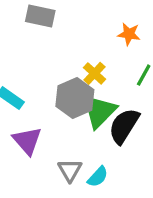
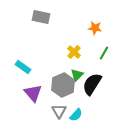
gray hexagon: (75, 98) -> (63, 85), moved
green triangle: (99, 111) -> (77, 75), size x0.6

